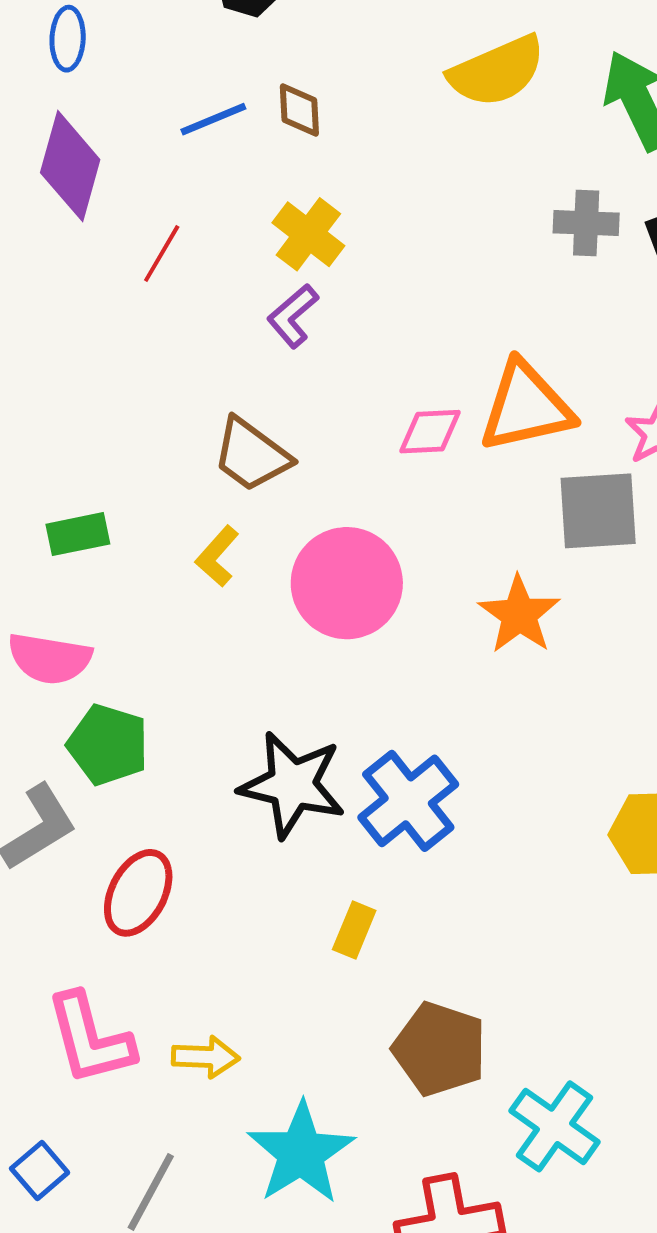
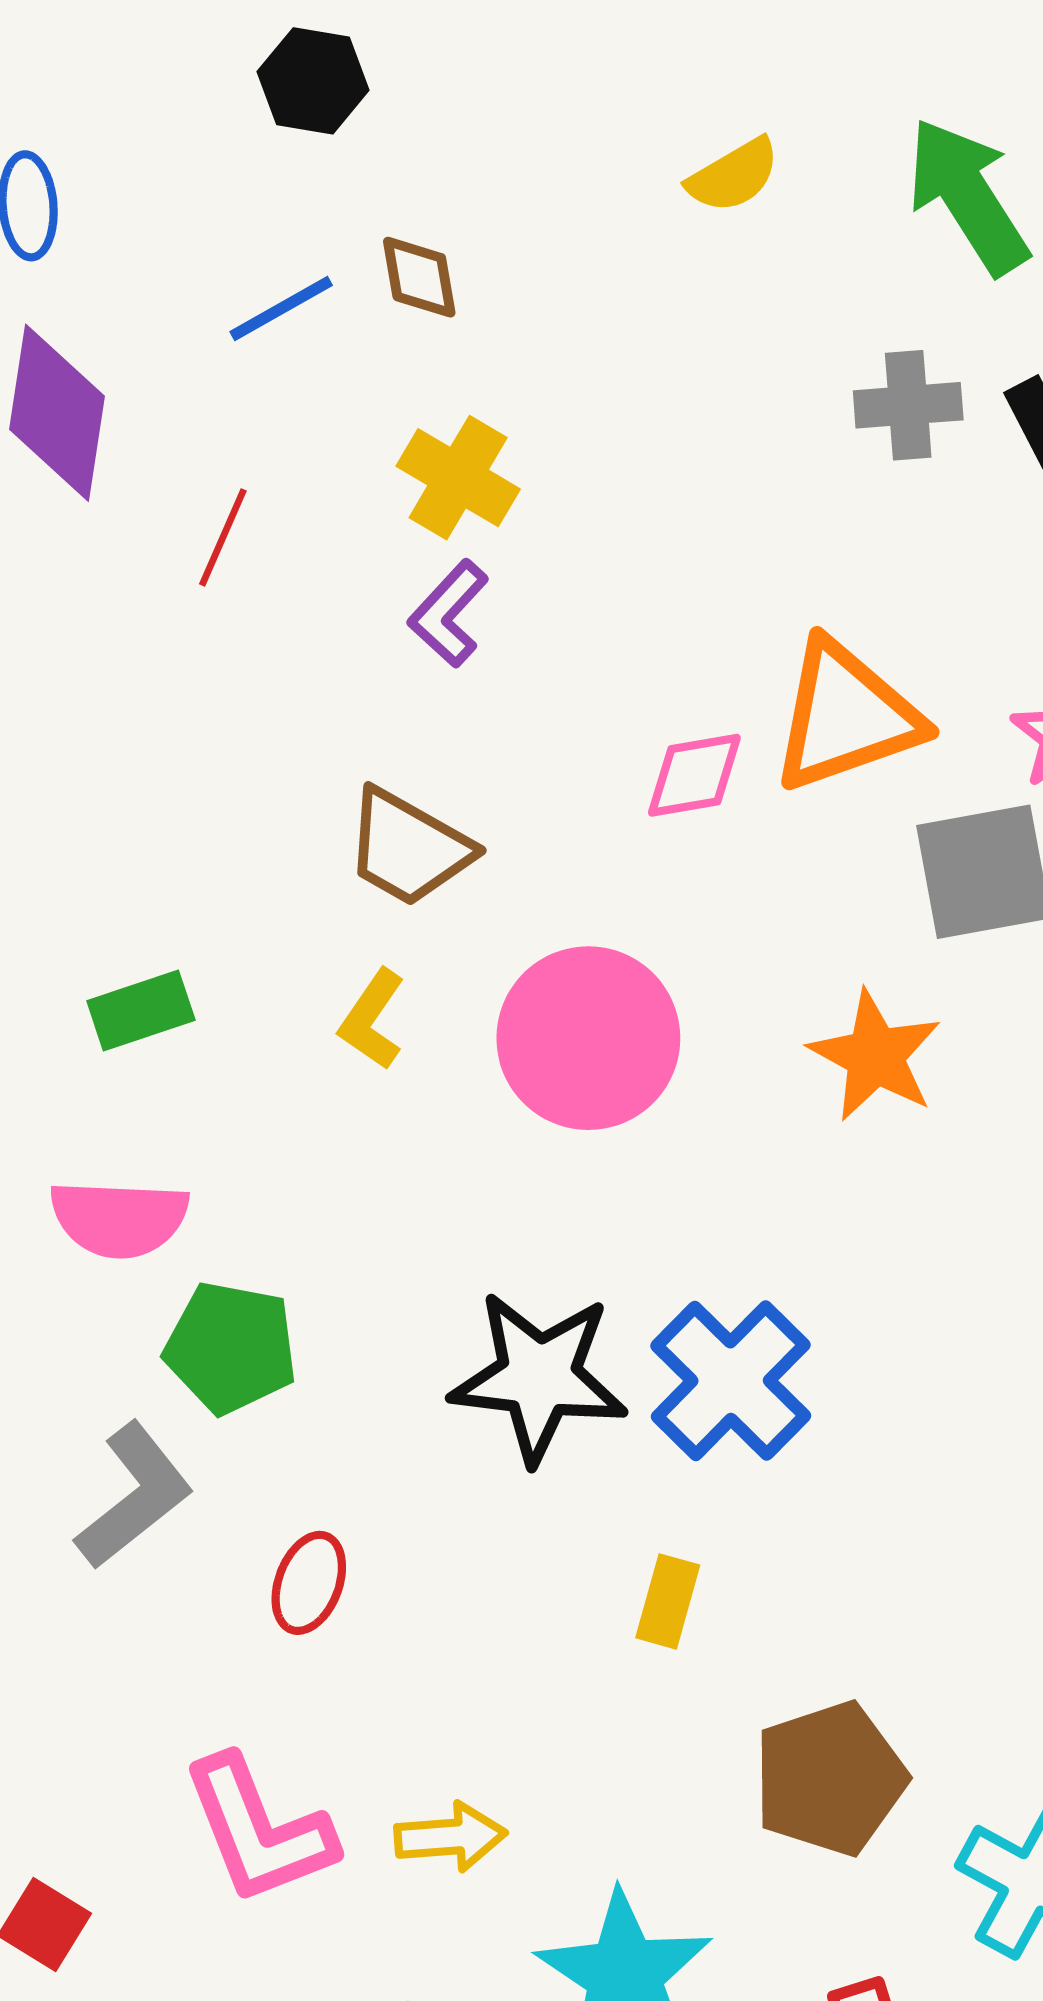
yellow semicircle: (497, 71) -> (733, 175), size x0.6
red ellipse: (138, 893) -> (309, 1583), size x0.7
brown pentagon: (440, 1049) -> (830, 1779), turned -30

